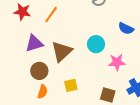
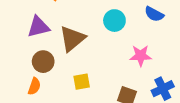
cyan circle: (96, 44) -> (114, 21), moved
orange semicircle: (42, 92) -> (34, 86), moved

